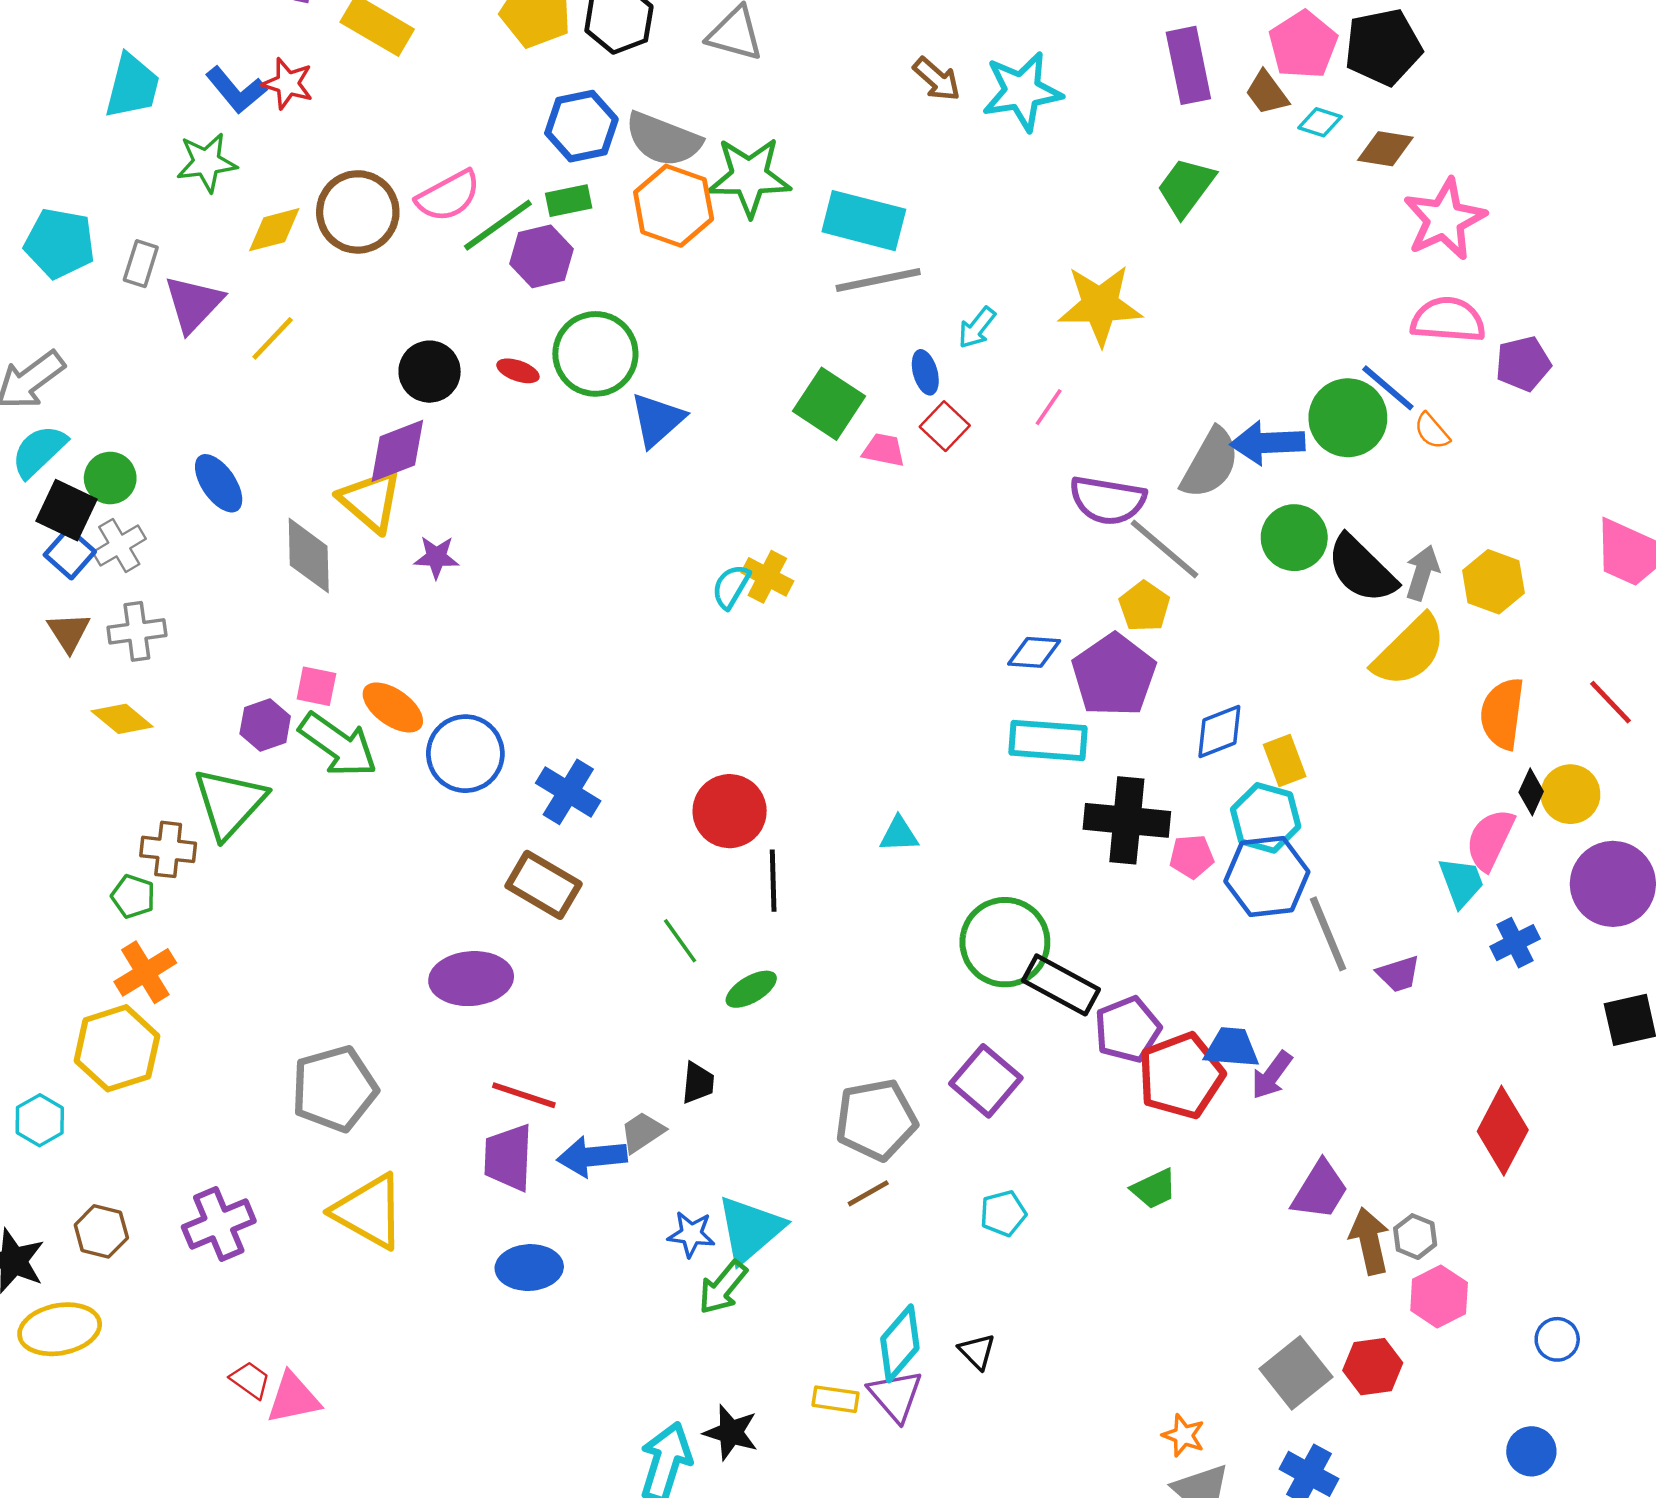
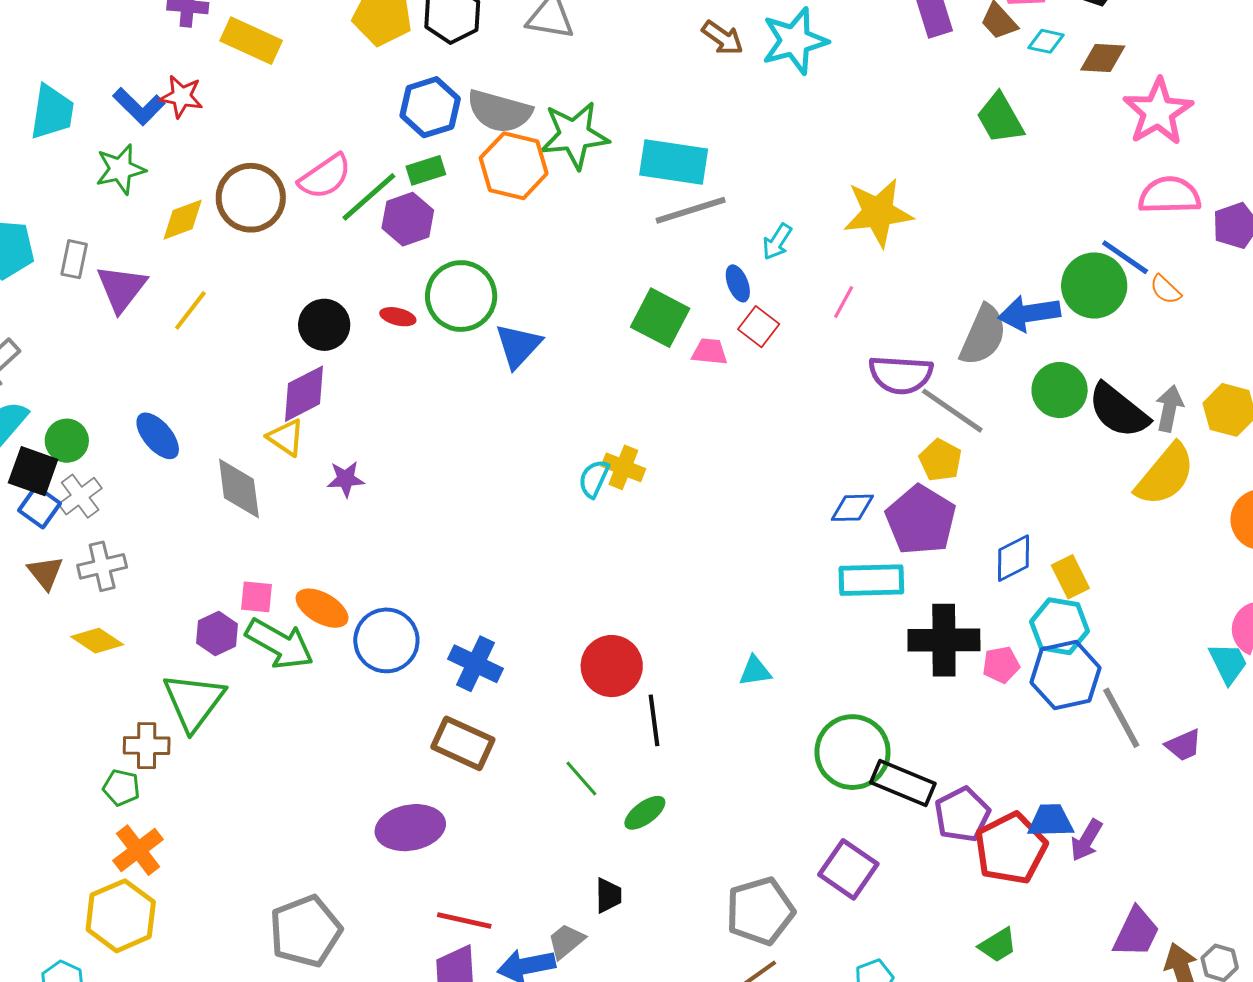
green trapezoid: (1186, 187) -> (1000, 118), moved, turned -60
yellow triangle: (370, 501) -> (286, 437), size x0.7

